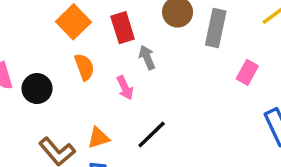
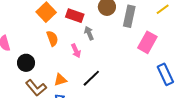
red rectangle: (123, 28) -> (75, 16), turned -54
pink rectangle: (247, 72) -> (147, 42), size x1.5
black circle: (37, 89) -> (26, 63), moved

